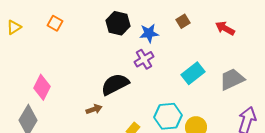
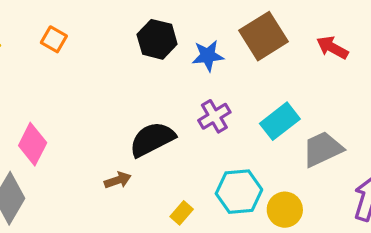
brown square: (183, 21) -> (264, 36), size x2.0
purple cross: (144, 59) -> (214, 116), moved
gray trapezoid: (232, 79) -> (322, 149), moved

